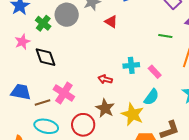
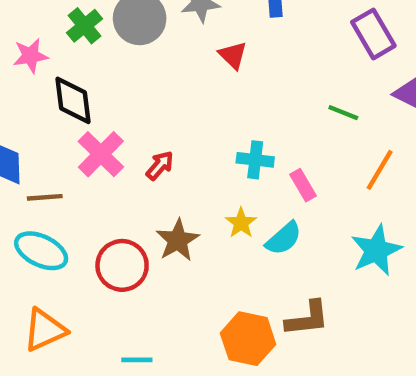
red arrow: (105, 79) -> (160, 165), moved, turned 104
pink cross: (64, 93) -> (101, 154), moved
yellow star: (133, 114) -> (241, 223), moved, size x0.6

